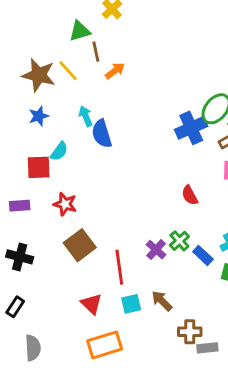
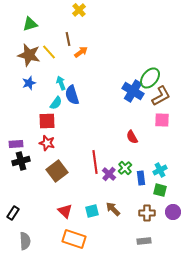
green triangle: (80, 31) -> (30, 24), moved
blue cross: (191, 128) -> (133, 91), turned -35
cyan semicircle: (59, 151) -> (56, 103), moved
red square: (39, 167) -> (47, 121), moved
blue rectangle: (203, 255) -> (141, 178), turned 40
black cross: (20, 257) -> (21, 161), moved, turned -30
red line: (119, 267) -> (95, 162), moved
brown cross: (190, 332) -> (147, 213), moved
orange rectangle: (105, 345) -> (74, 239), turned 35

